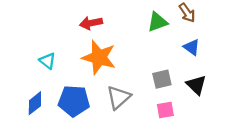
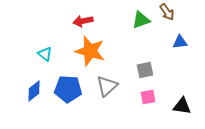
blue triangle: (192, 47) -> (180, 42), moved, turned -42
black triangle: (196, 85) -> (182, 106), moved, turned -36

